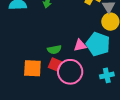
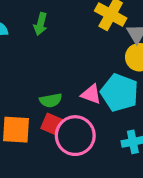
pink triangle: (80, 45) -> (91, 94), turned 32

